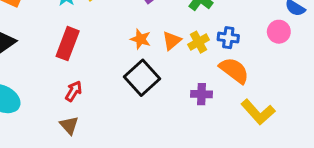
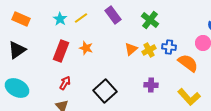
orange star: (141, 39) -> (86, 48), moved
orange semicircle: (234, 70) -> (188, 63), moved
black square: (142, 78) -> (105, 91), moved

